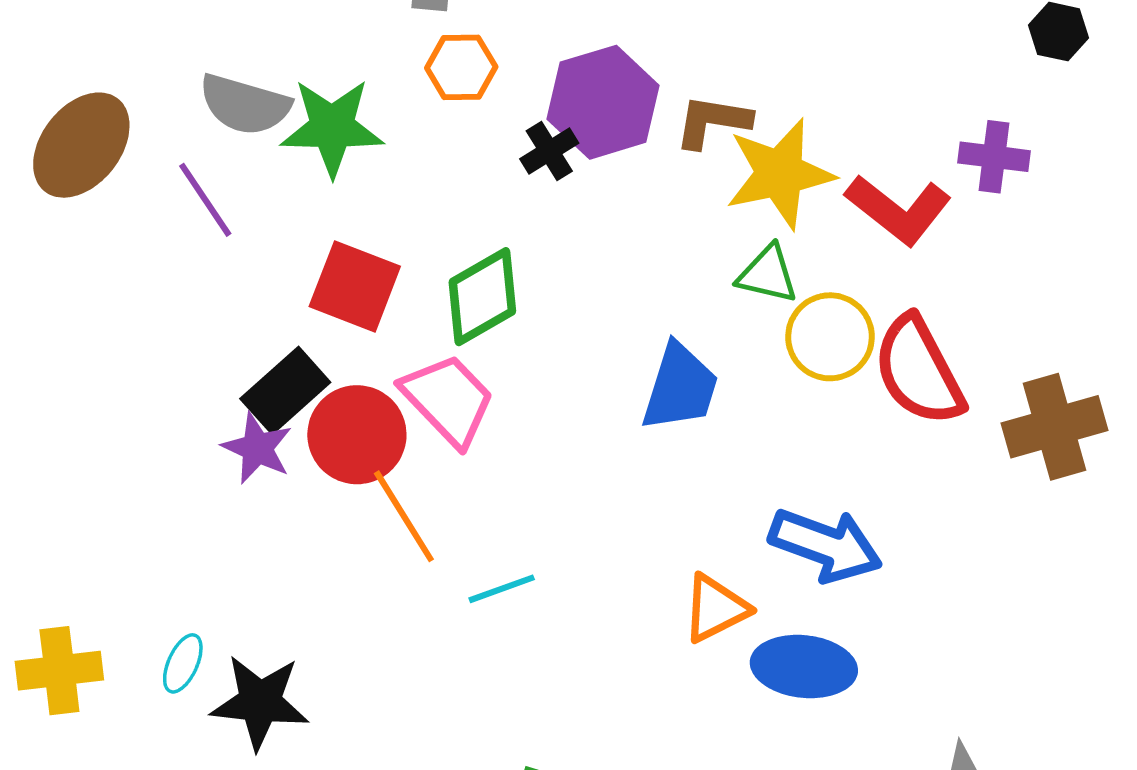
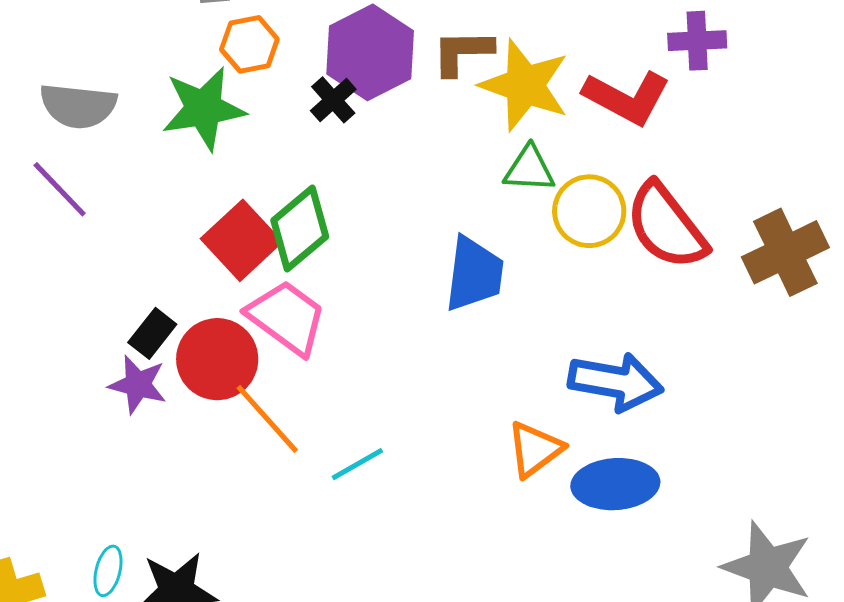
green star: (332, 127) -> (204, 109), moved
yellow star: (780, 174) -> (525, 85), turned -30
red square: (355, 286) -> (241, 240), moved, turned 36
black rectangle: (285, 391) -> (152, 333), size x0.7

